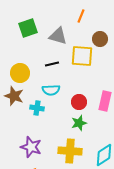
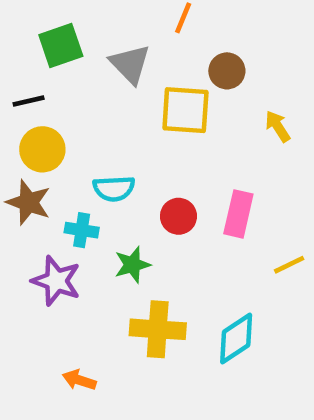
gray triangle: (58, 36) -> (130, 64), turned 30
black line: (52, 64) -> (29, 101), moved
green star: (79, 123) -> (132, 265), moved
purple star: (31, 147) -> (56, 281), moved

